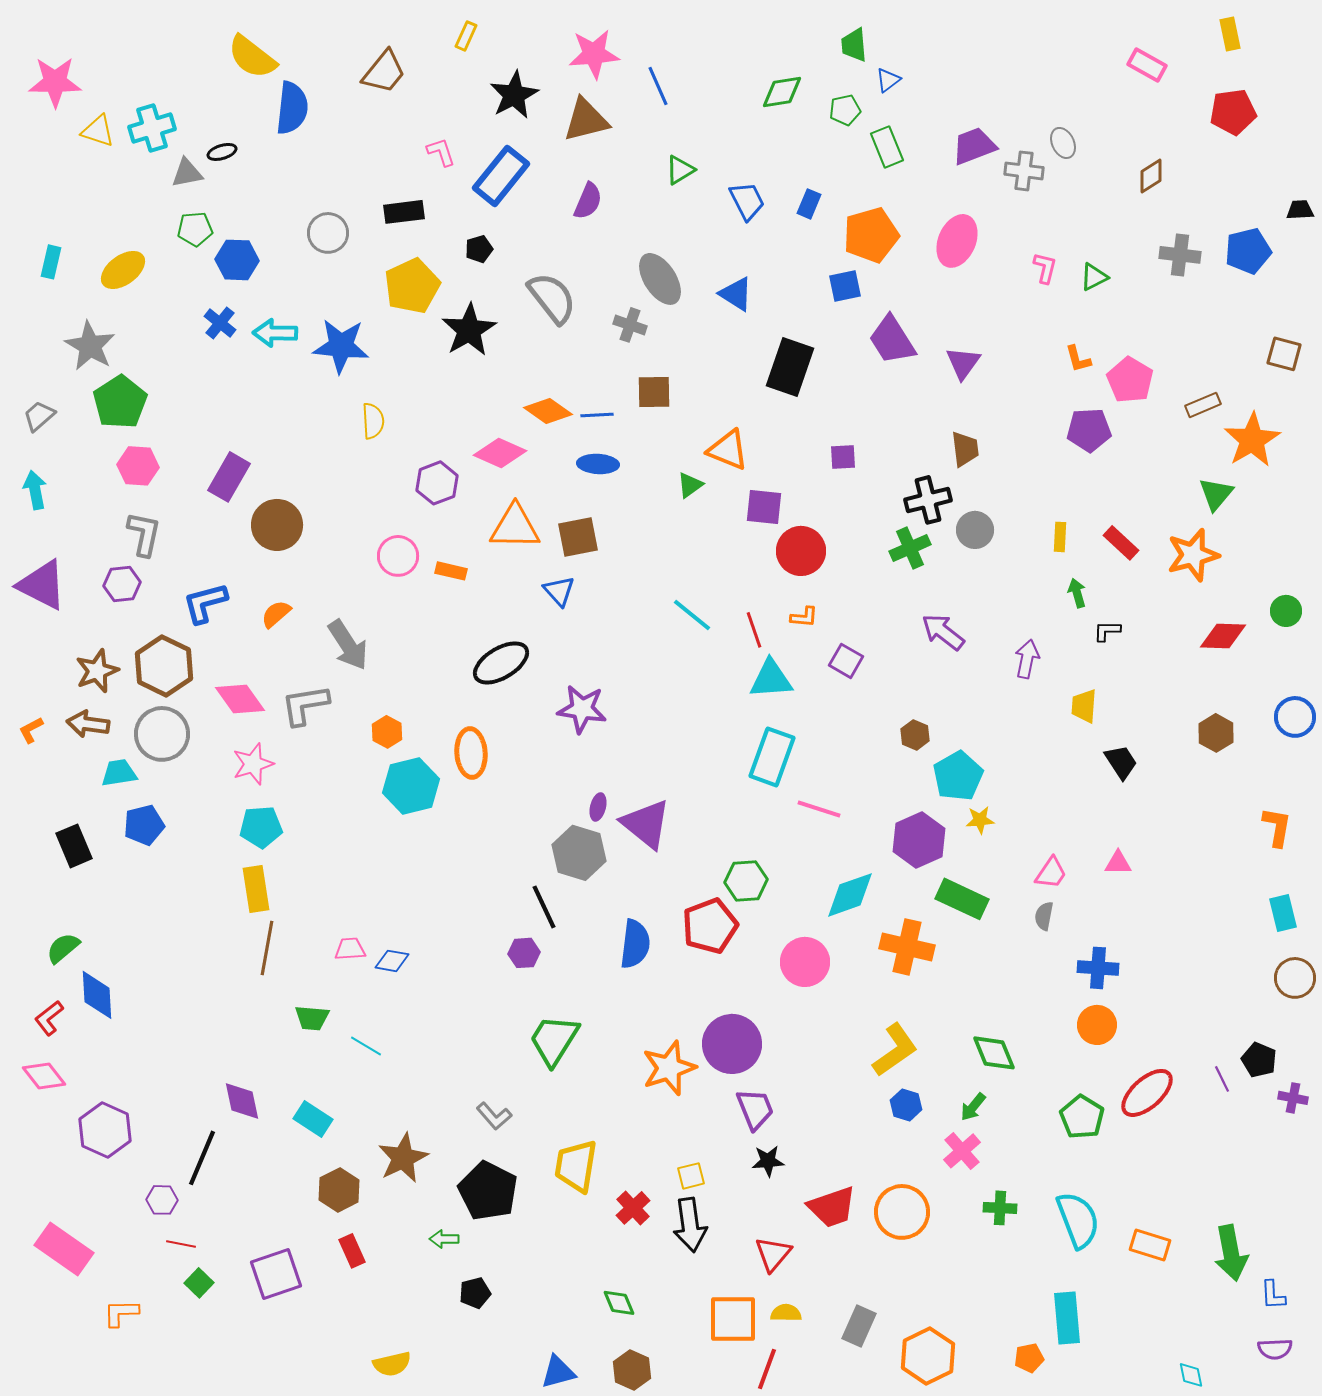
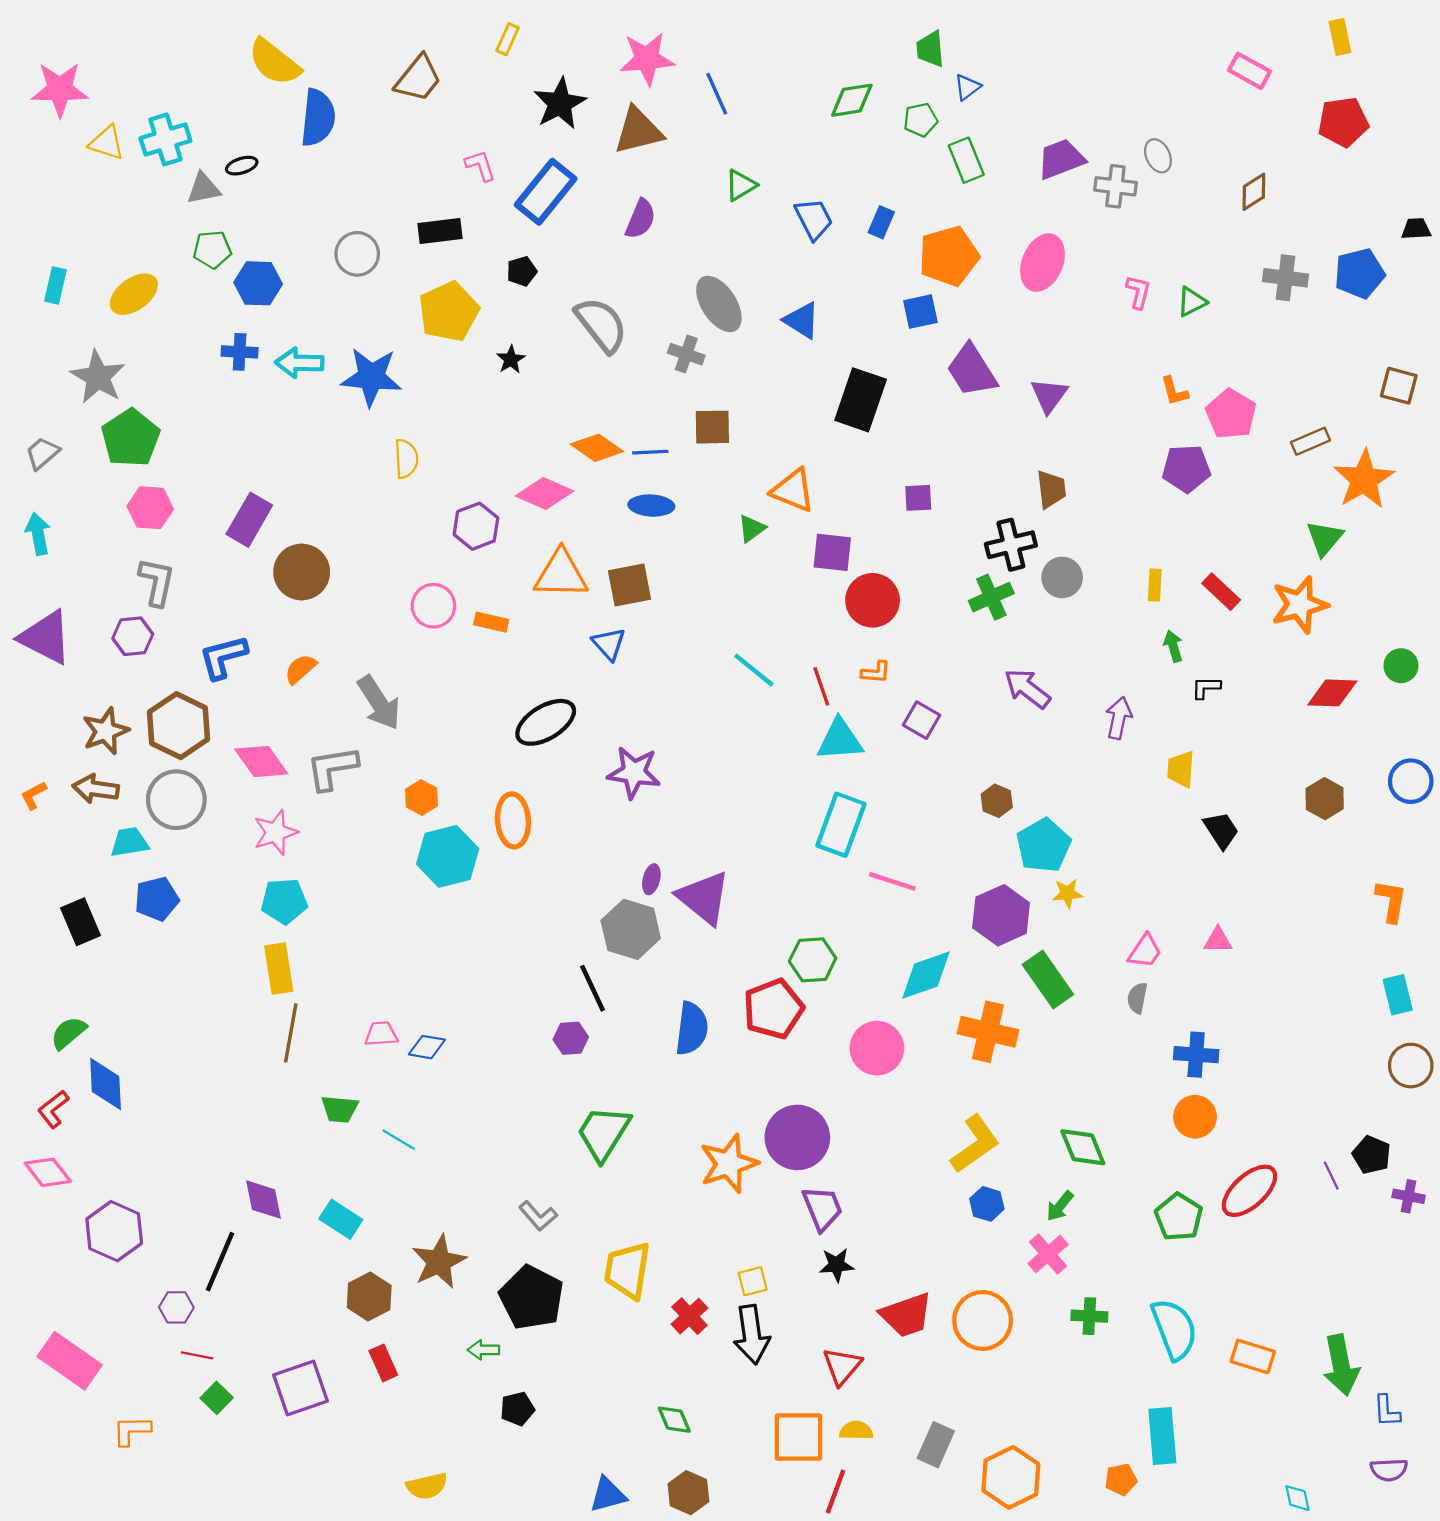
blue cross: (220, 323) -> (240, 352), turned -36
black star: (469, 330) -> (511, 360), size x0.5
green rectangle: (962, 899) -> (1048, 979), turned 30

